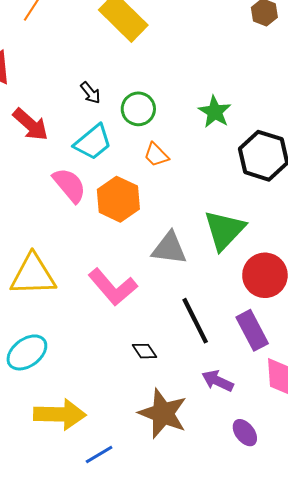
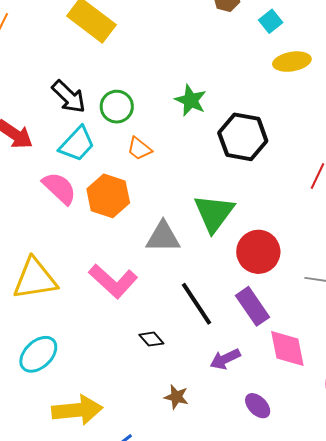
black arrow: (90, 93) -> (69, 97), size x1.6
purple arrow: (218, 381) -> (225, 359), turned -44
brown star: (163, 413) -> (176, 397), size x0.5

